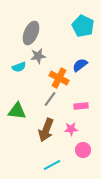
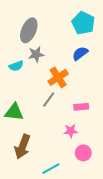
blue semicircle: (80, 65) -> (80, 53), moved
orange cross: (59, 78) -> (58, 77), turned 30
brown arrow: (46, 130) -> (22, 147), moved

